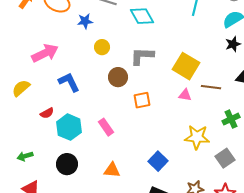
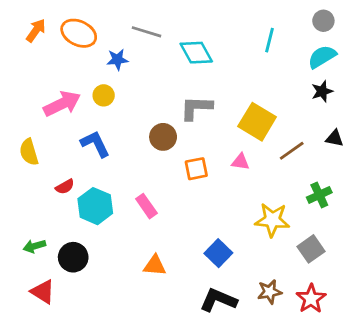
yellow circle: (102, 47) -> (104, 95), moved
brown line: (211, 87) -> (292, 151), turned -42
yellow semicircle: (21, 88) -> (29, 152), turned -66
pink triangle: (185, 95) -> (240, 162), moved
black circle: (67, 164) -> (73, 257), moved

